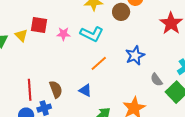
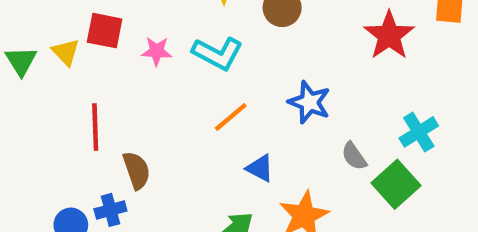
blue star: (135, 55) -> (309, 102), turned -30
red line: (30, 90) -> (95, 127), moved
blue triangle: (85, 90) -> (260, 168), moved

